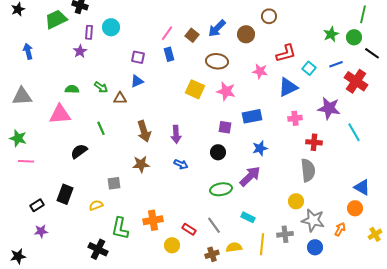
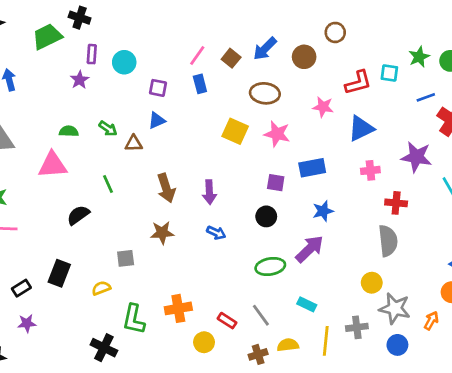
cyan circle: (111, 27) -> (124, 62), moved
cyan square: (309, 68) -> (389, 73), moved, turned -32

